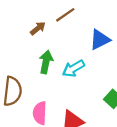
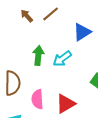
brown arrow: (38, 28) -> (27, 16), moved, turned -88

